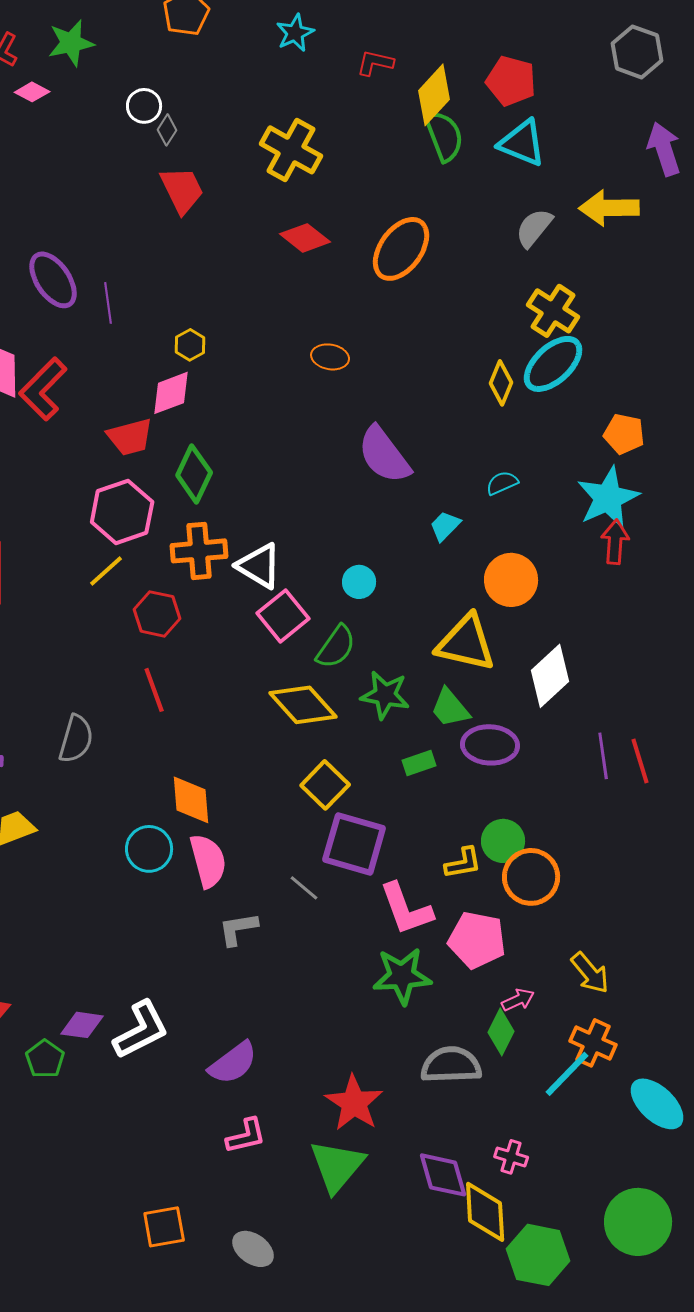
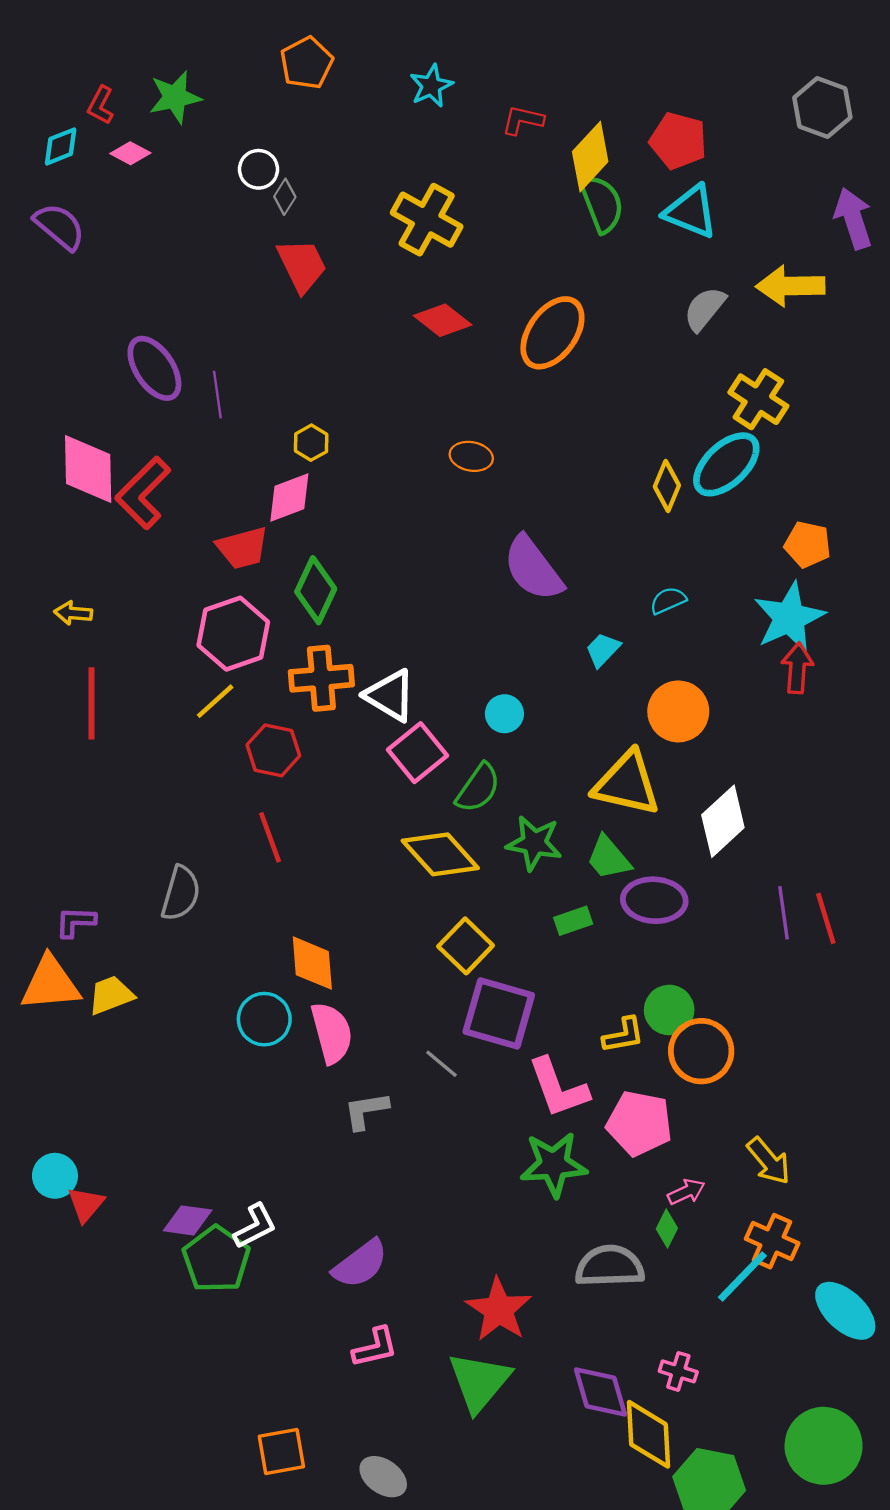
yellow cross: (553, 311) -> (758, 399), moved
white L-shape: (141, 1030) -> (255, 1226), size x0.7
green diamond: (501, 1032) -> (667, 1228), size x0.7
green pentagon: (45, 1059) -> (216, 1259), moved, size x1.5

